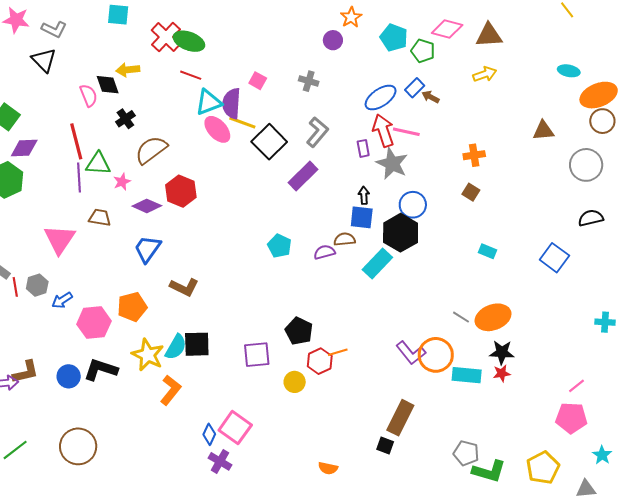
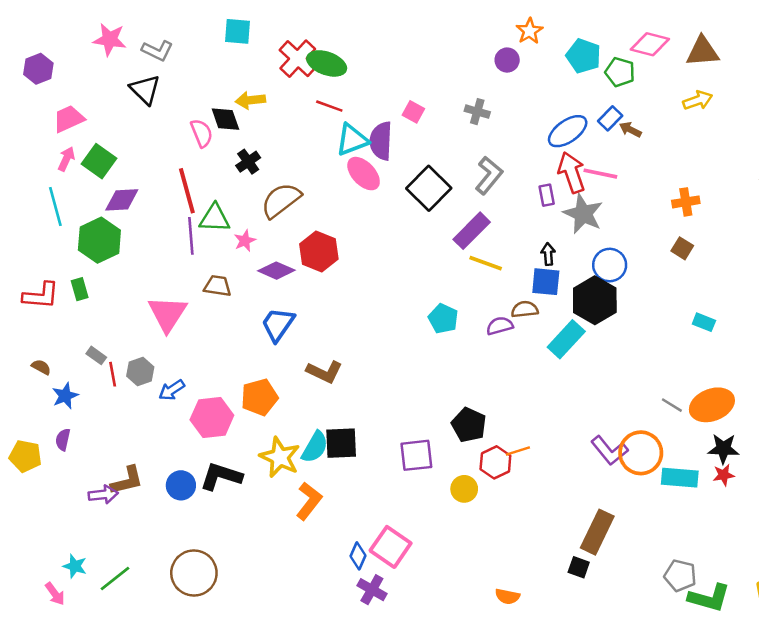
yellow line: (242, 123) -> (486, 263), moved

